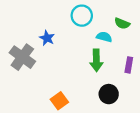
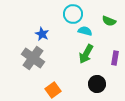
cyan semicircle: (104, 37) -> (85, 31), moved
gray cross: (22, 57) -> (33, 58), moved
green arrow: (96, 60) -> (86, 54), turned 30

